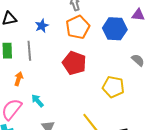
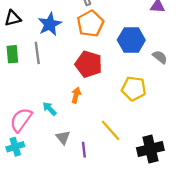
blue star: (42, 26) -> (50, 24), size x1.5
blue hexagon: (115, 29) -> (131, 40), moved
orange arrow: (19, 79) -> (76, 95), moved

